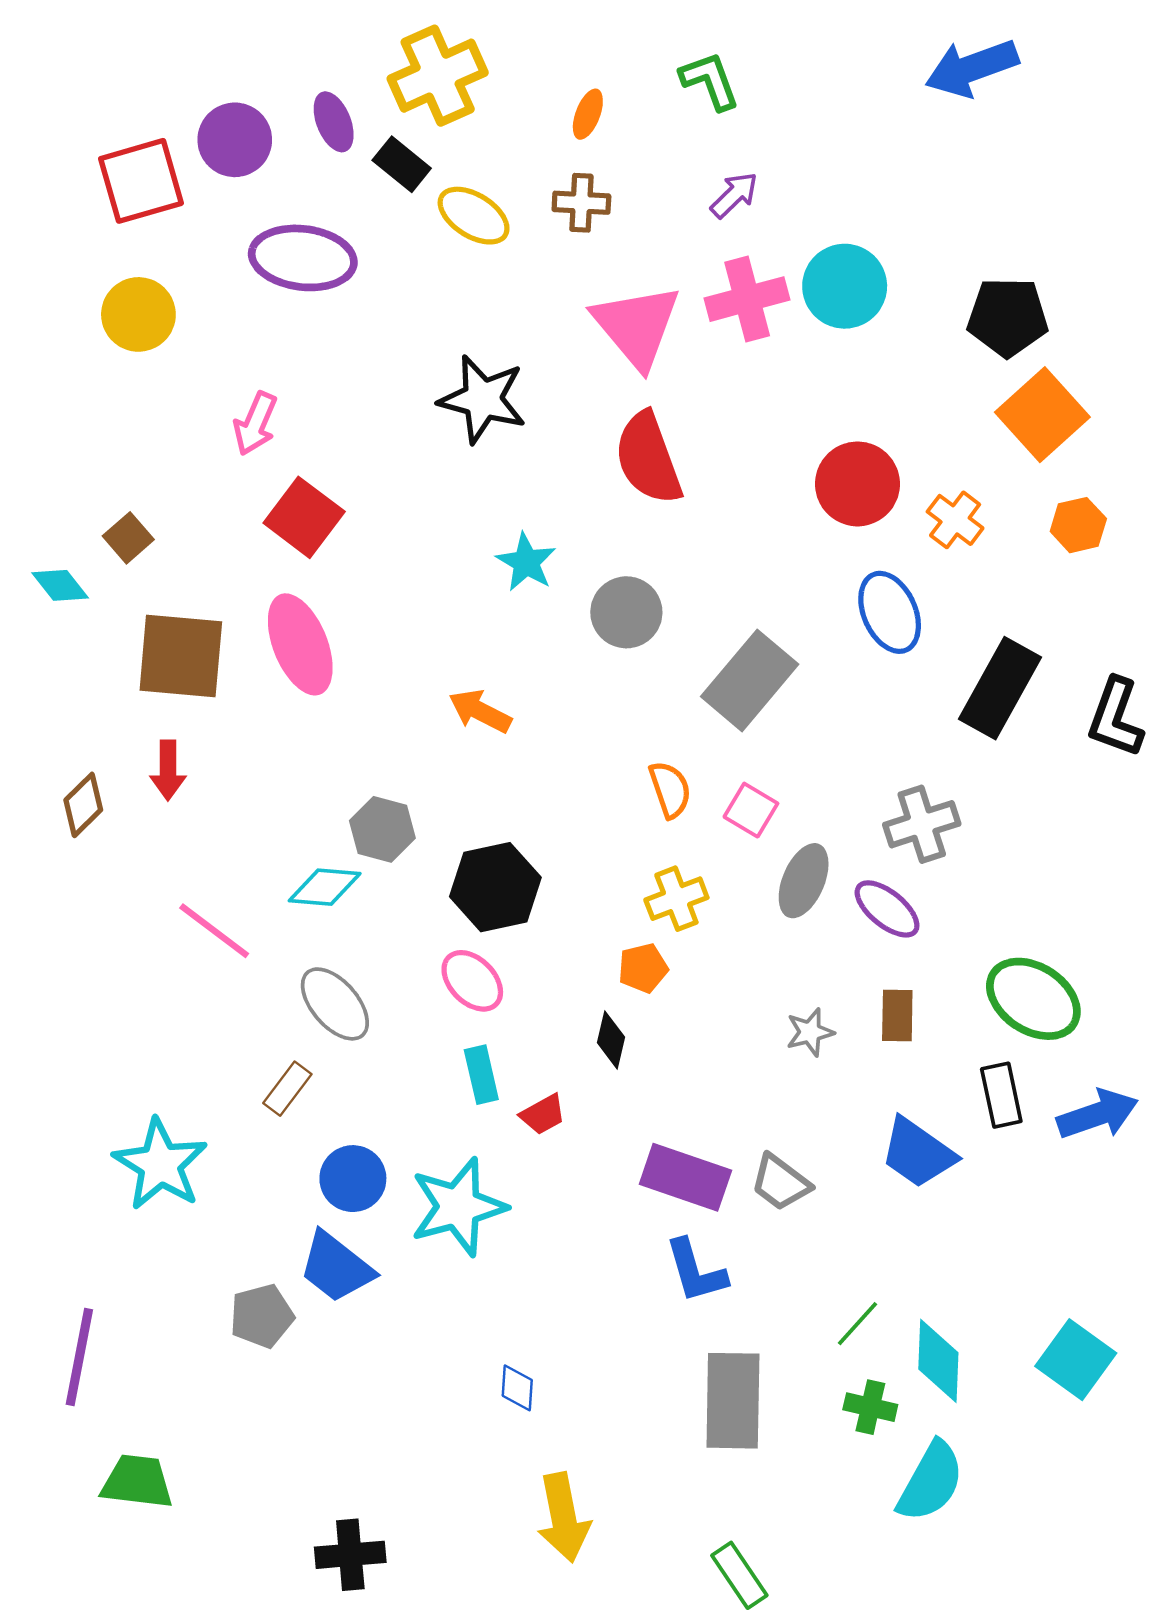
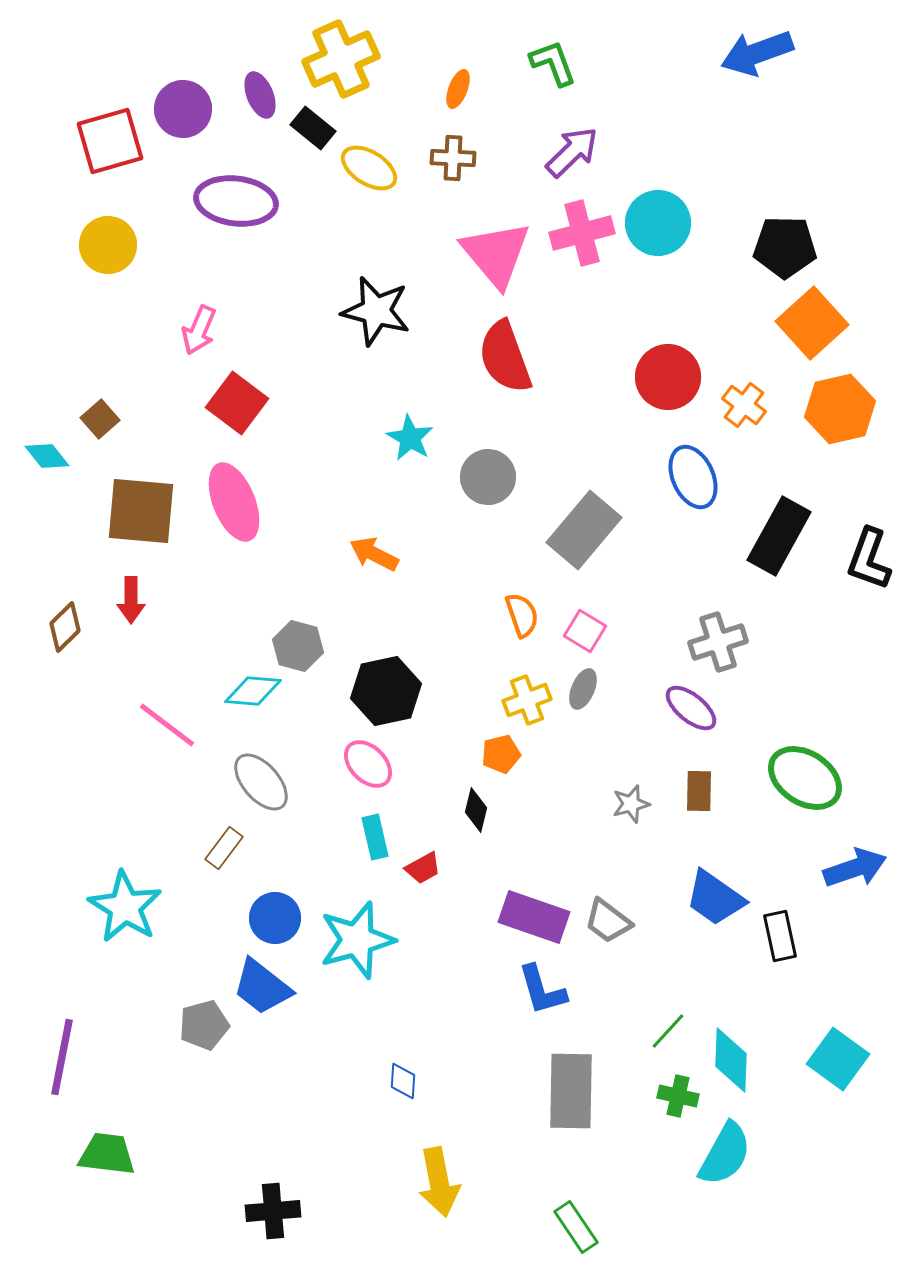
purple arrow: (734, 195) -> (572, 152), size x1.4
orange hexagon: (1078, 525) -> (840, 409), size x1.6
gray ellipse: (804, 881) -> (583, 689), moved, size x0.7
black rectangle: (1001, 1095) -> (780, 936), moved

